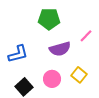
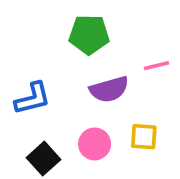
pink line: (86, 36) -> (157, 66), turned 32
yellow square: (79, 75) -> (144, 137), turned -35

